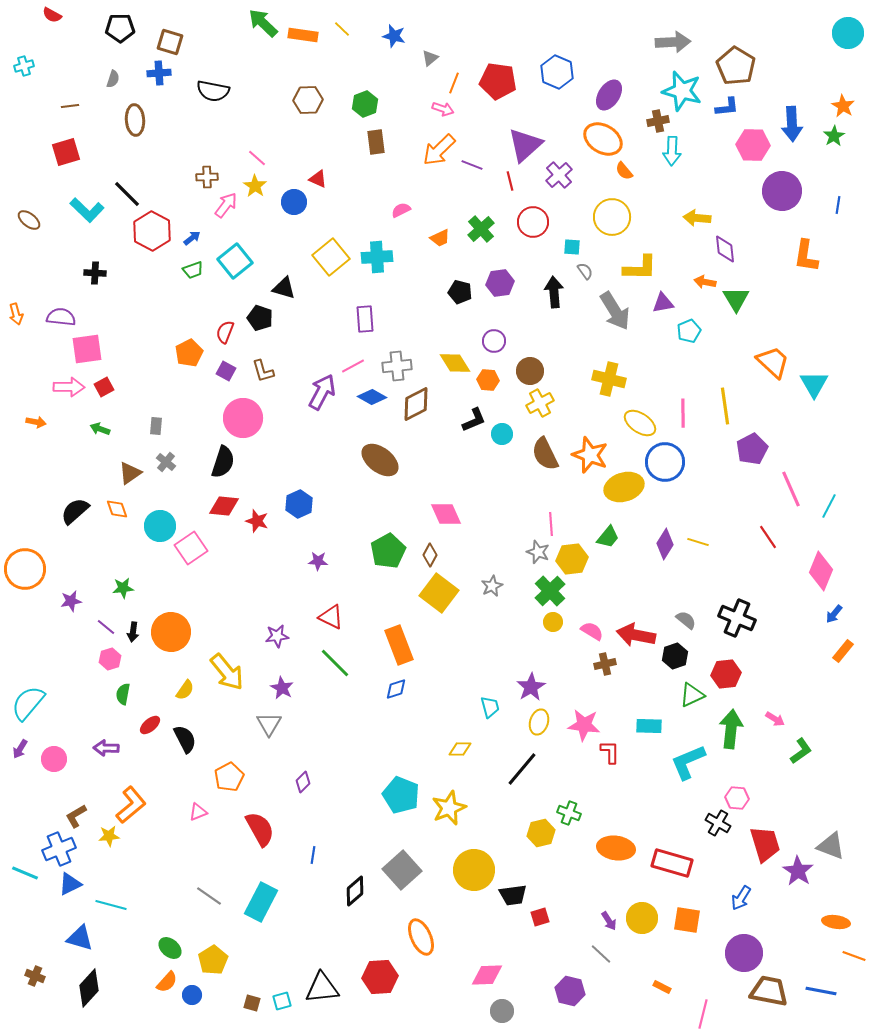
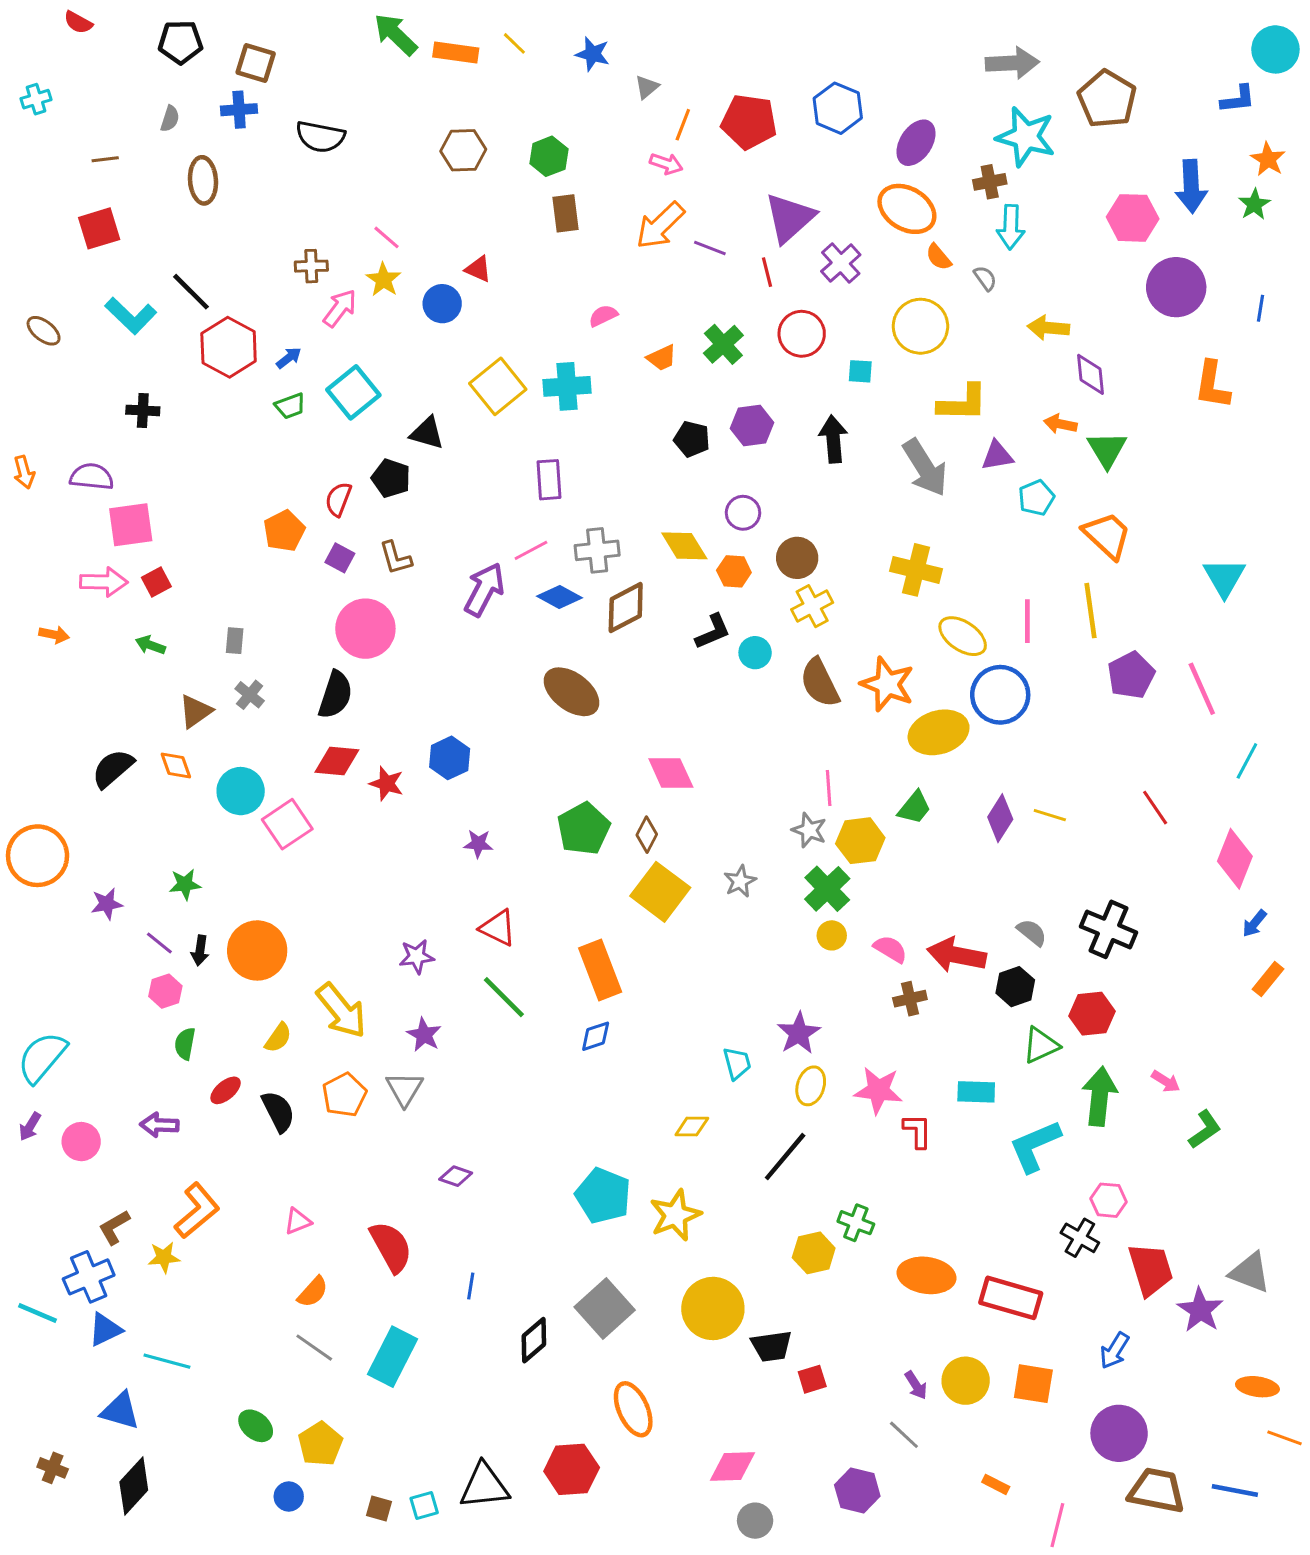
blue L-shape: (727, 107) -> (1238, 99), moved
gray semicircle: (585, 271) -> (985, 278), moved
orange trapezoid: (773, 362) -> (1107, 535), moved
pink line: (791, 489) -> (1202, 689), moved
orange pentagon: (229, 777) -> (344, 1095), moved
purple diamond: (303, 782) -> (456, 1176), turned 65
orange semicircle: (167, 982) -> (313, 1292), moved

